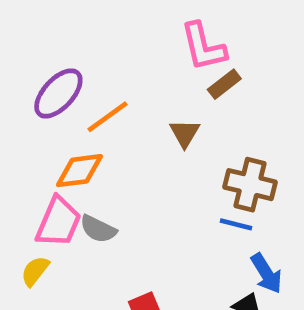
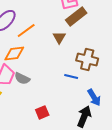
brown rectangle: (224, 84) -> (76, 16), size x1.5
blue line: (236, 224) -> (71, 76), moved

